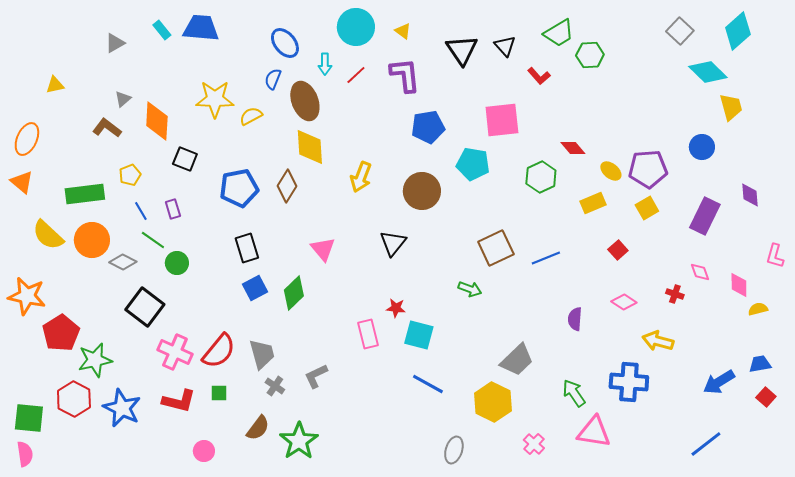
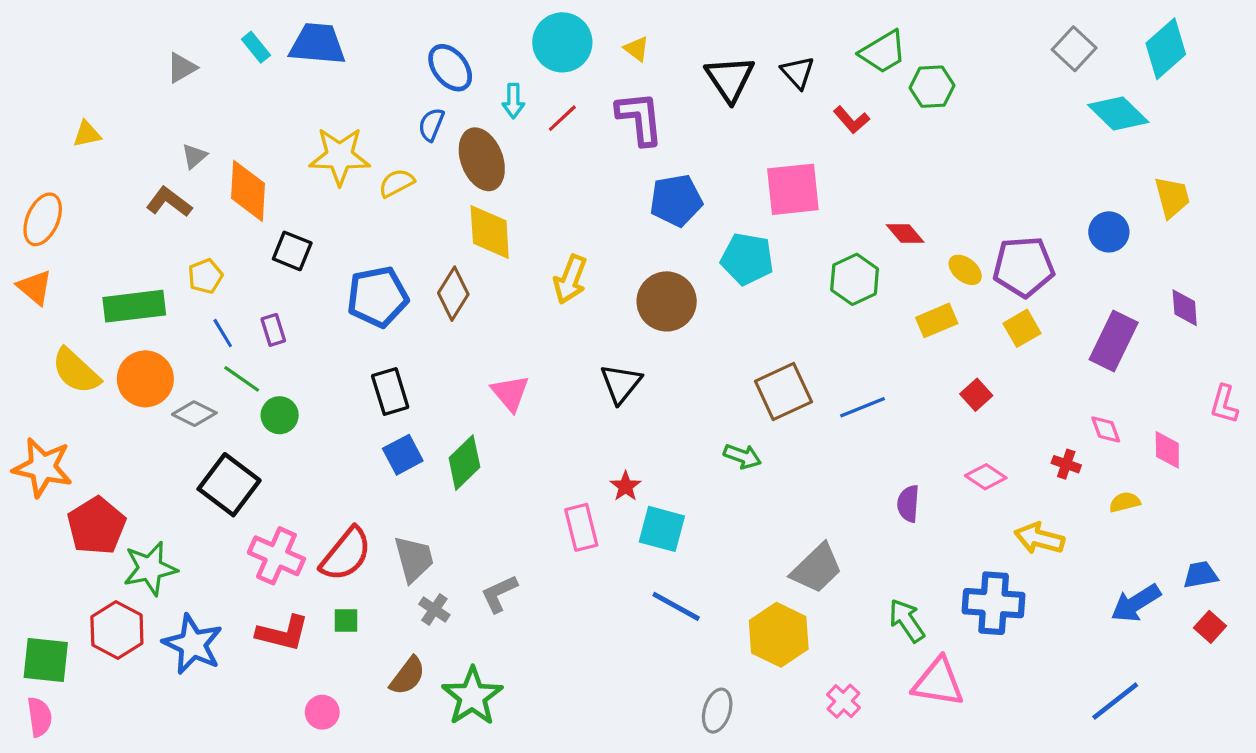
yellow trapezoid: (731, 107) -> (1172, 197), moved
red star: (396, 308) -> (626, 486), turned 30
yellow semicircle: (758, 309) -> (1125, 502), moved

